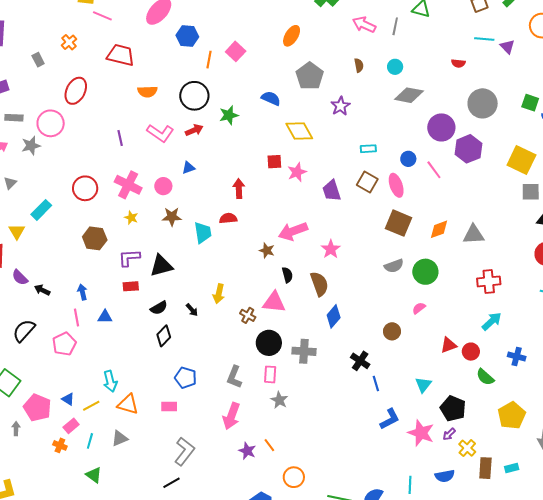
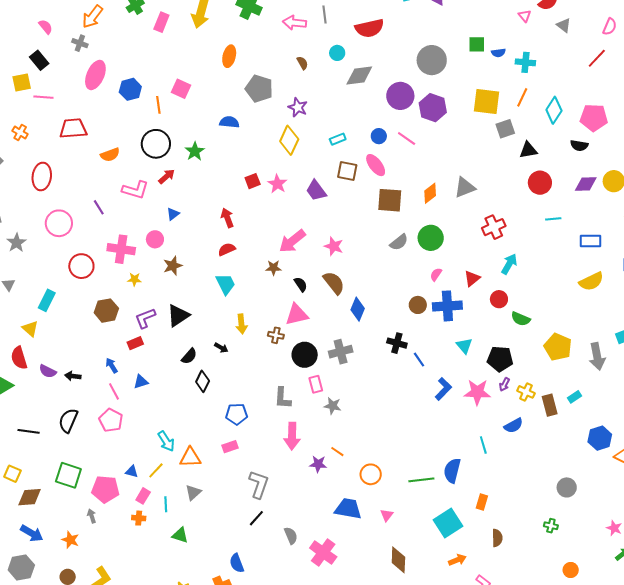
red semicircle: (458, 63) -> (369, 28), moved, size x2.0
pink circle: (51, 123) -> (59, 223), moved
yellow diamond: (299, 131) -> (289, 140), moved, turned 72
cyan trapezoid: (203, 233) -> (226, 284), moved
red rectangle: (131, 286) -> (135, 343), moved
red triangle: (449, 345) -> (472, 278), moved
blue cross: (517, 357) -> (447, 306), moved, size x1.6

